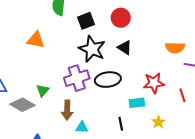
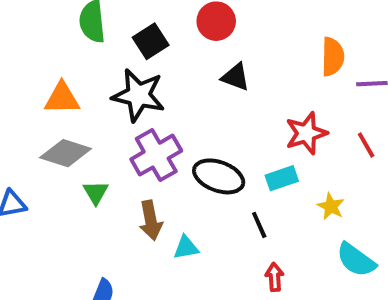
orange semicircle: (175, 48) -> (333, 57), turned -78
black star: (92, 49) -> (138, 95), moved
black ellipse: (108, 80) -> (219, 176), moved, turned 40
gray diamond: (22, 105) -> (66, 153), moved

